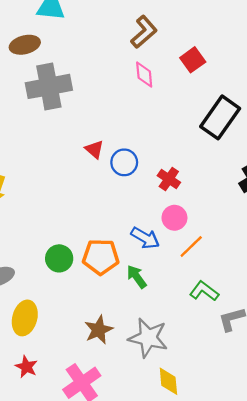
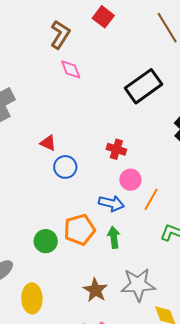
red square: (193, 60) -> (103, 17), moved
black rectangle: (220, 117) -> (144, 86), turned 36
blue circle: (124, 162) -> (65, 167), moved
green arrow: (137, 277) -> (114, 237), turned 45

